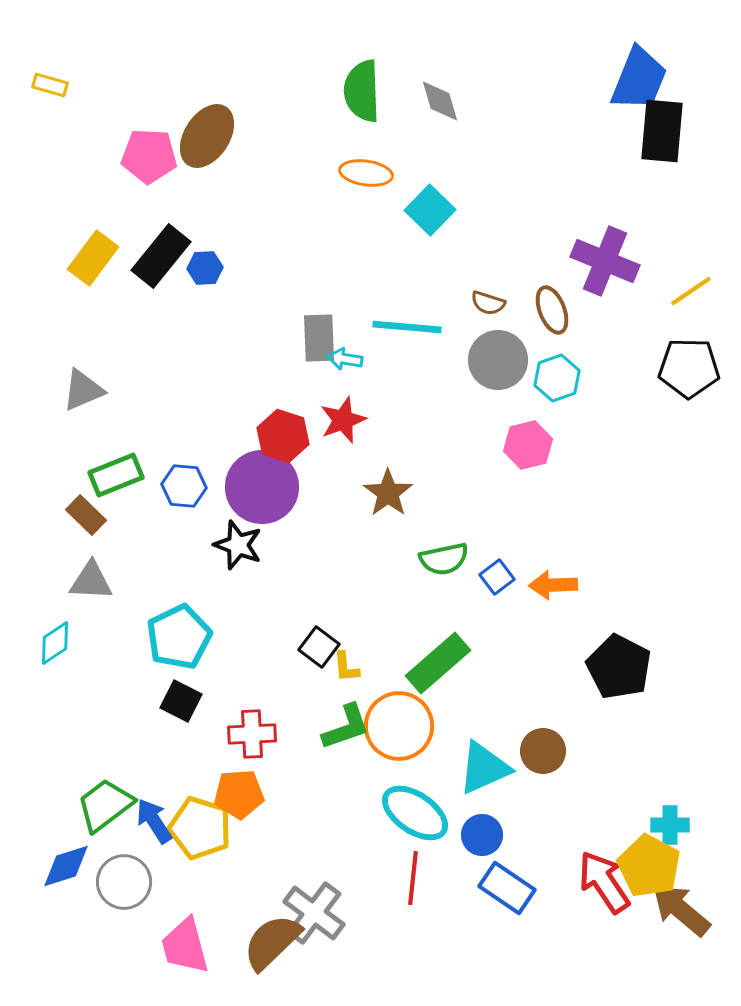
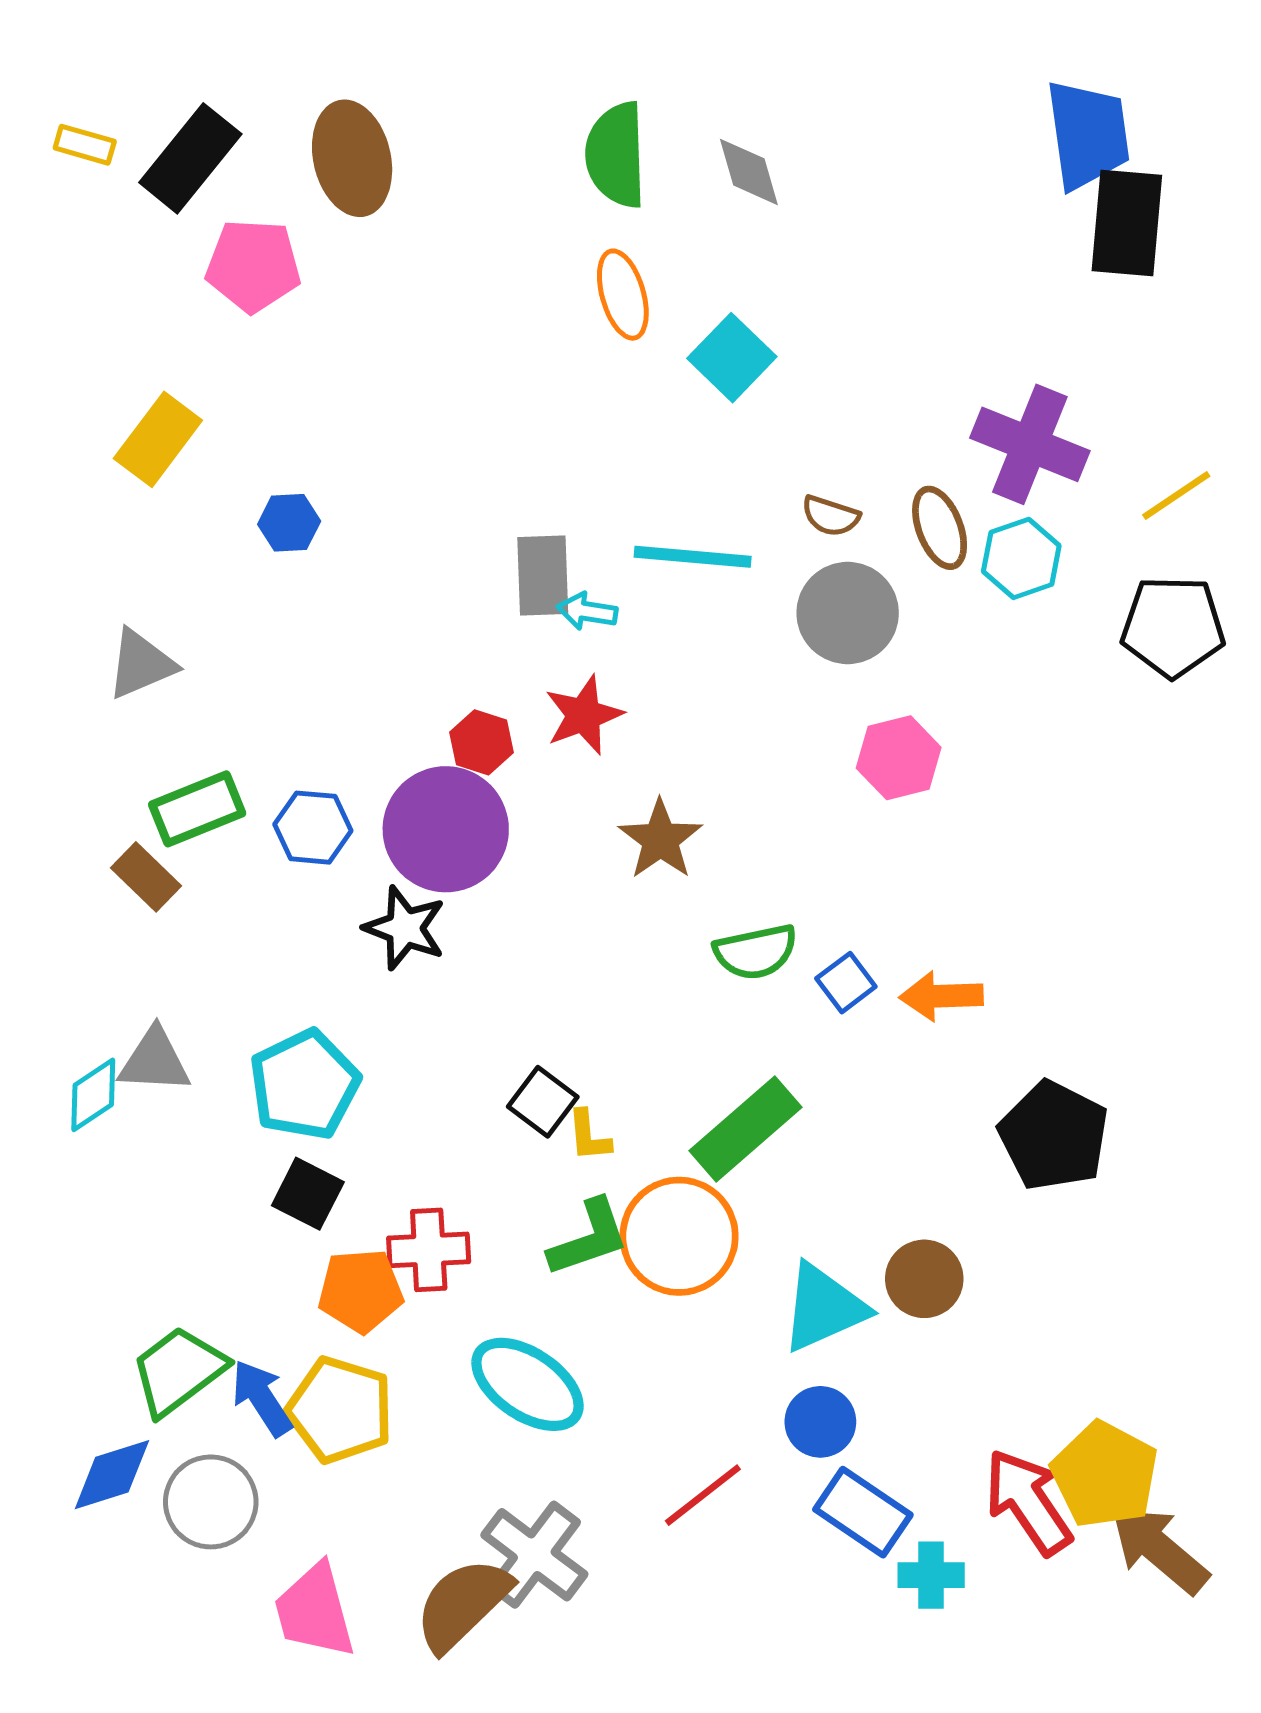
blue trapezoid: (639, 79) -> (1088, 134), turned -30
brown ellipse: (207, 136) -> (352, 158), moved, turned -46
orange ellipse: (366, 173) -> (623, 295), turned 66
black rectangle: (161, 256) -> (190, 158), moved
blue hexagon: (205, 268) -> (289, 523), moved
cyan hexagon: (557, 378) -> (1021, 558), moved
red hexagon: (283, 436) -> (481, 742), size x0.7
gray triangle: (91, 581) -> (155, 1061), moved
orange pentagon: (239, 794) -> (361, 1291), moved
cyan ellipse: (415, 813) -> (527, 1384), moved
cyan cross: (670, 825) -> (931, 1575), moved
red line: (413, 878) -> (703, 1495), turned 46

